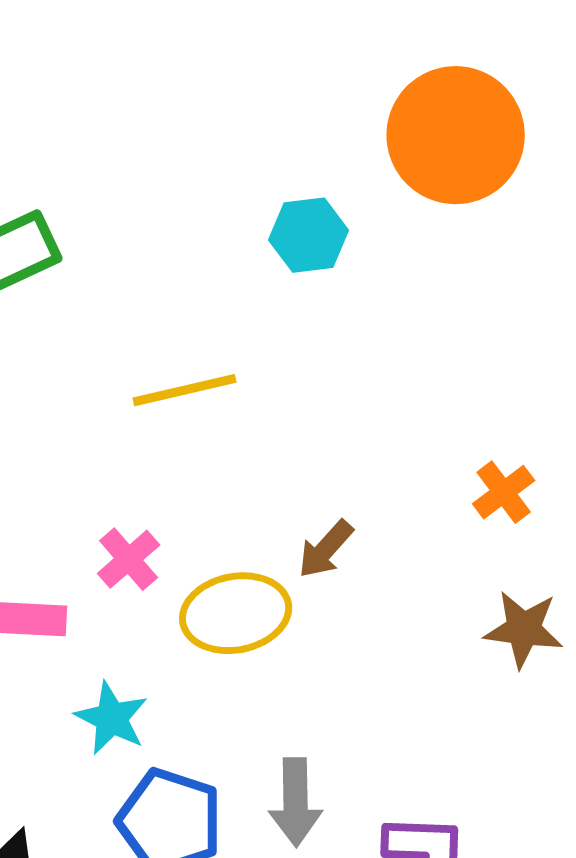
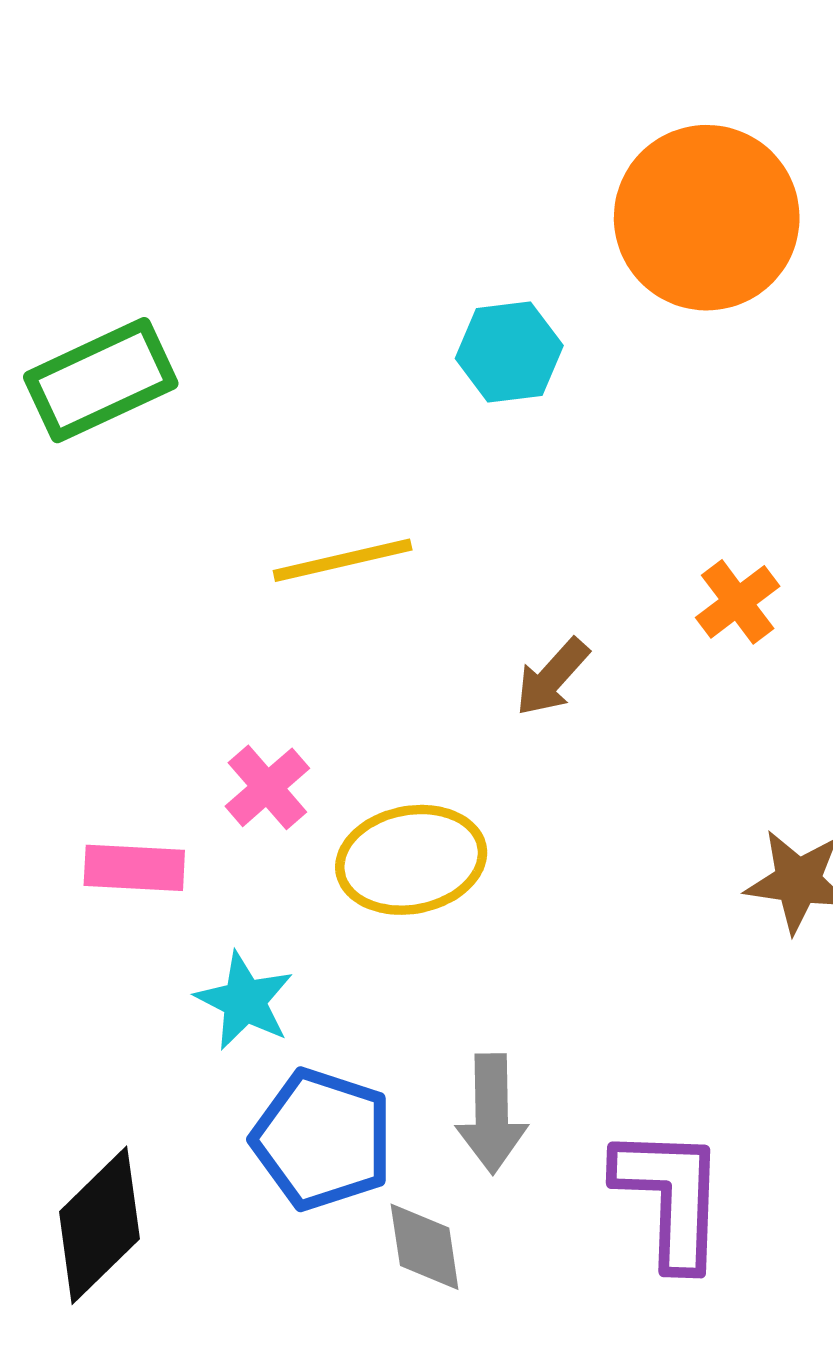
orange cross: (504, 492) -> (738, 602), moved
brown arrow: (326, 549) -> (552, 677), moved

